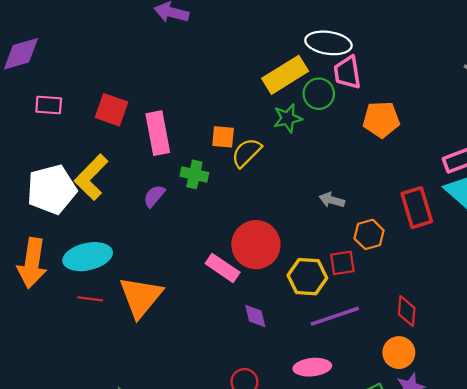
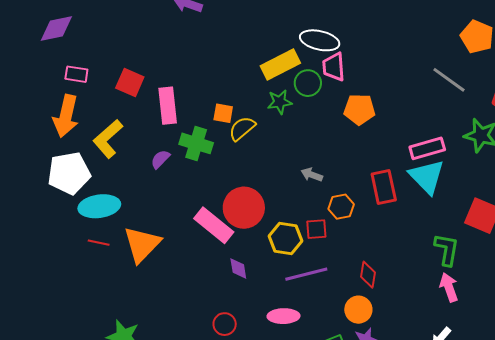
green cross: (194, 174) -> (196, 143), size x1.4
white pentagon: (52, 190) -> (69, 173), moved
orange arrow: (32, 263) -> (66, 116), moved
pink rectangle: (223, 268) -> (214, 225), size x1.4

